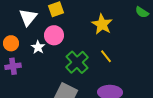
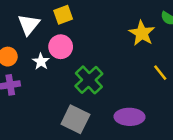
yellow star: (102, 24) -> (142, 33), moved
yellow line: (106, 56) -> (160, 73), moved

